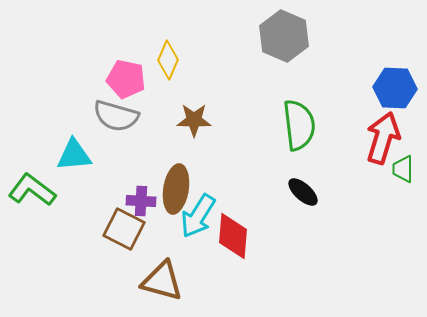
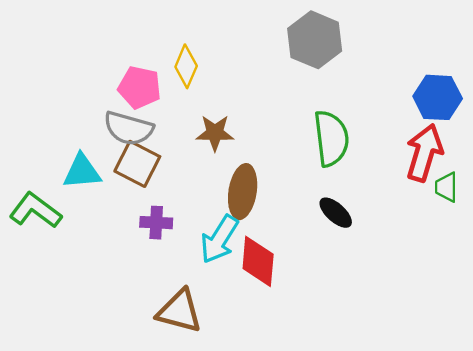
brown ellipse: (176, 189) -> (243, 192), moved
brown square: (124, 229) -> (137, 164), moved

